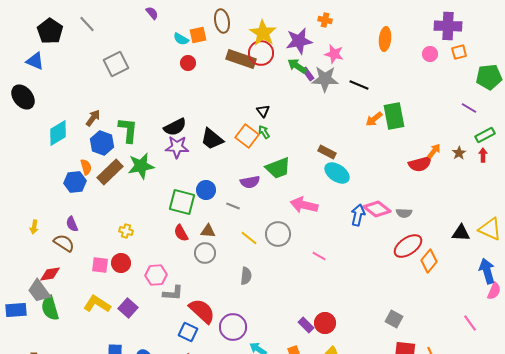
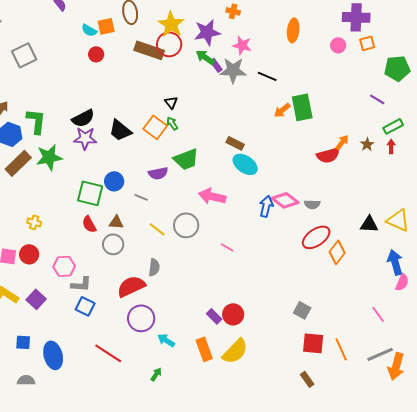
red semicircle: (202, 311) -> (131, 286), moved, turned -68
blue square: (188, 332) -> (85, 306), moved

